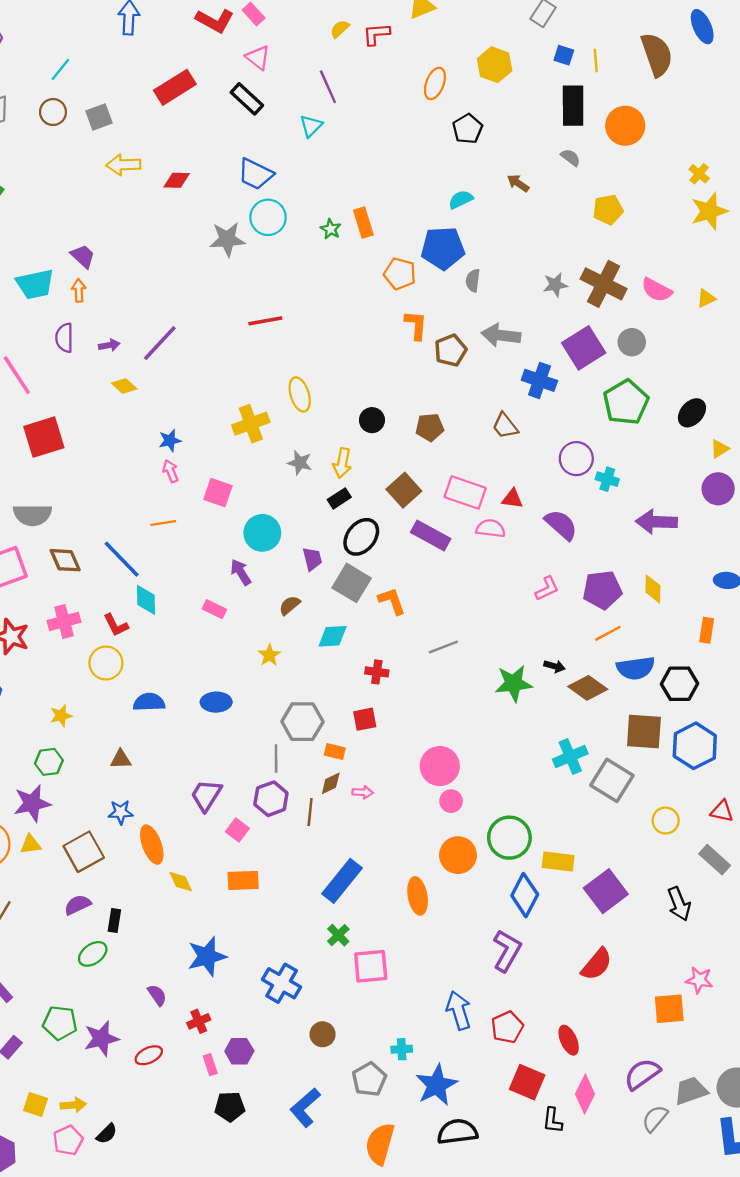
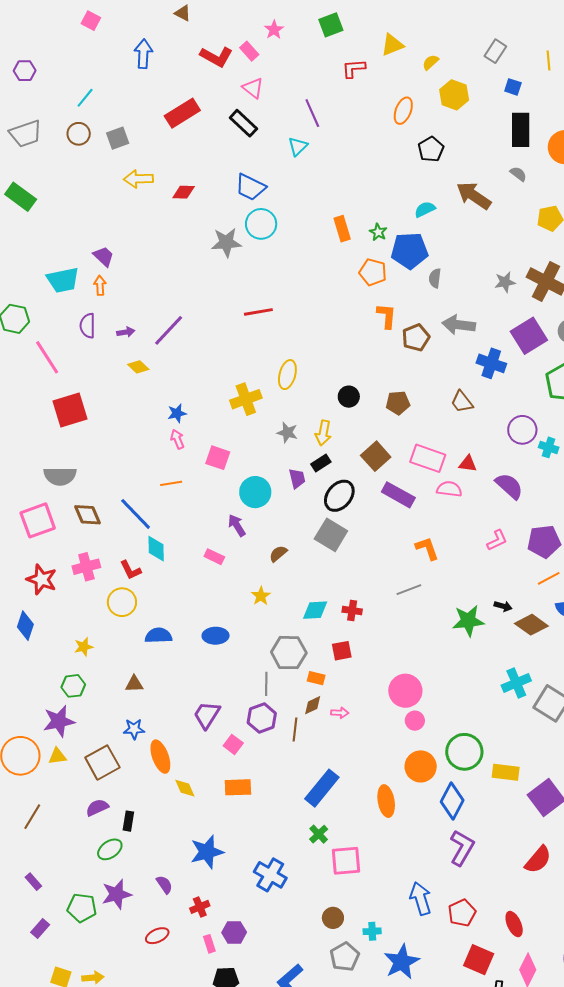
yellow semicircle: (340, 29) -> (431, 62), moved
yellow line: (596, 60) -> (549, 60), moved
brown arrow: (518, 183) -> (474, 196), size x1.8
green star: (331, 229) -> (378, 232), moved
yellow ellipse: (300, 394) -> (287, 375), turned 32
purple trapezoid: (312, 559) -> (297, 478), moved
orange L-shape: (392, 601) -> (427, 548), moved
cyan diamond: (333, 636) -> (315, 610), moved
blue diamond: (525, 895) -> (452, 801), moved
brown circle: (323, 1034) -> (333, 918), moved
purple star: (101, 1039) -> (117, 894), moved

